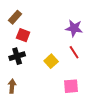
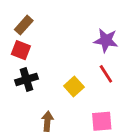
red square: (23, 35) -> (21, 50), moved
brown arrow: (12, 86) -> (47, 121), moved

